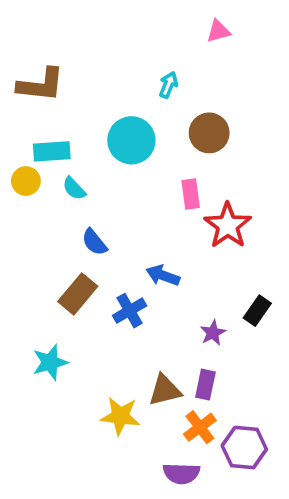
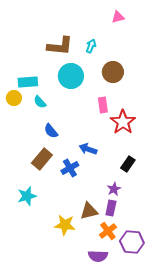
brown L-shape: (41, 85) -> (60, 46), moved
black rectangle: (257, 311) -> (128, 164), moved
purple star: (213, 333) -> (114, 189), moved

